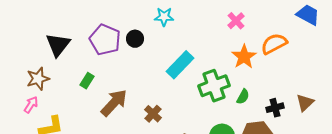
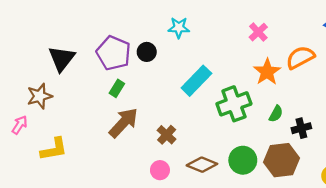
green rectangle: (87, 81) -> (117, 88), moved
green semicircle: (243, 97) -> (276, 114), moved
pink arrow: (31, 105) -> (20, 125), moved

